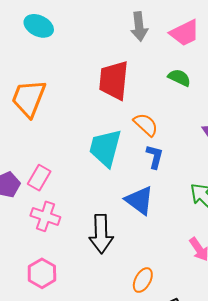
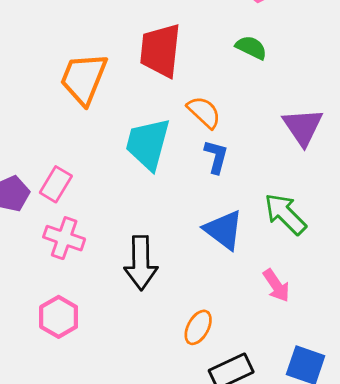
orange trapezoid: (29, 98) -> (84, 79), moved
blue triangle: (139, 200) -> (224, 230), moved

